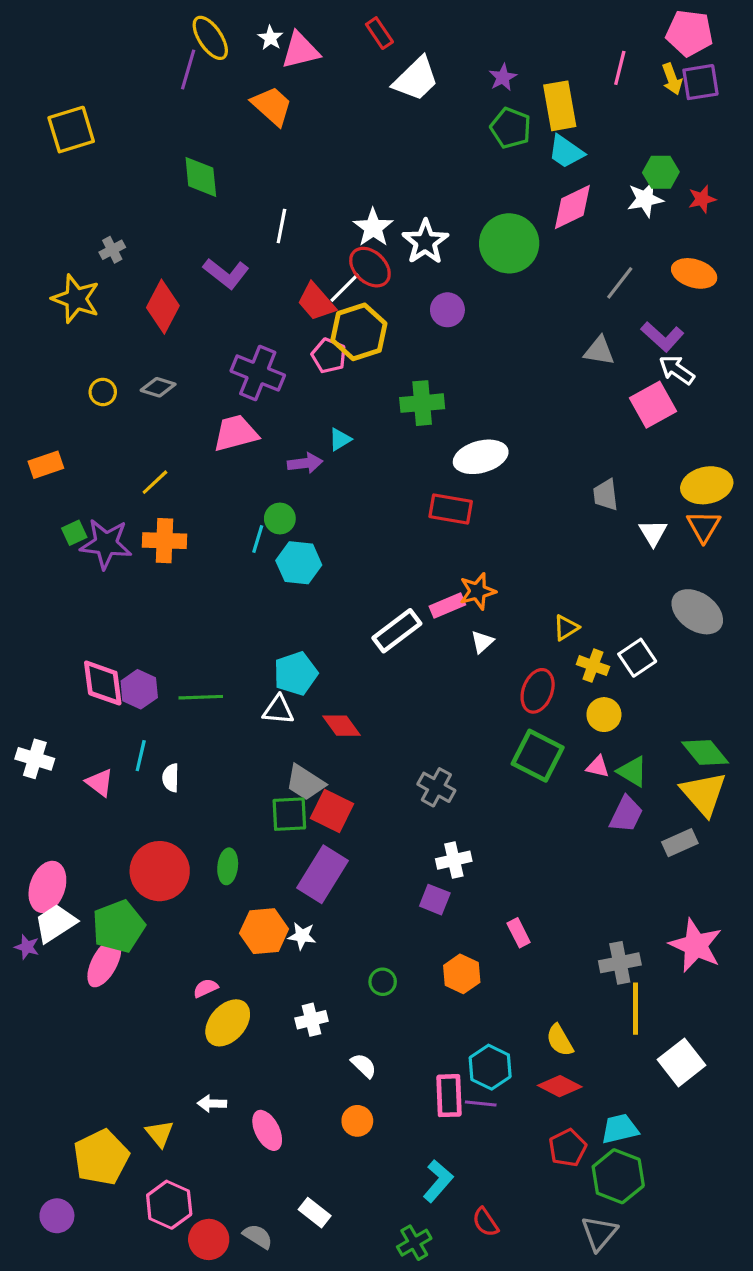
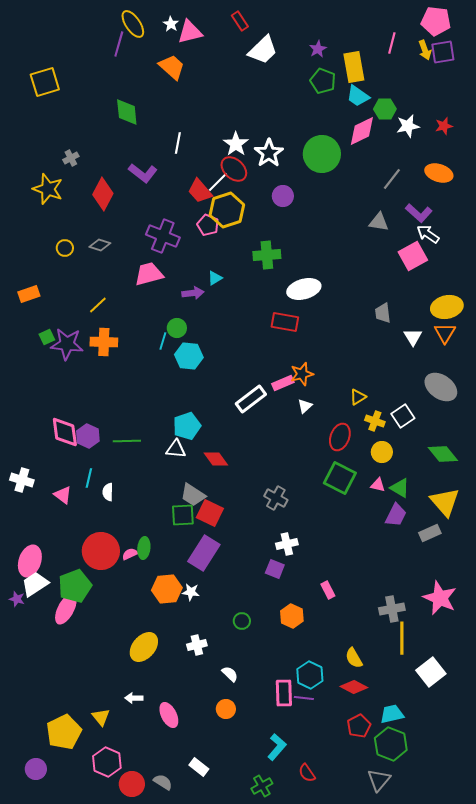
green hexagon: (661, 172) -> (385, 109), moved
green diamond: (705, 753) -> (443, 454), moved
pink semicircle: (206, 988) -> (130, 554), moved

